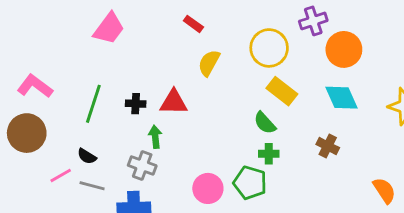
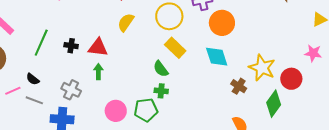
green arrow: (155, 137) -> (98, 72), moved
brown cross: (328, 146) -> (239, 86), moved
green pentagon: (250, 183) -> (146, 110), turned -30

